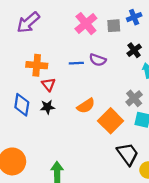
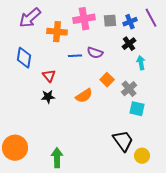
blue cross: (134, 17) -> (130, 22), moved
pink cross: (86, 24) -> (84, 19), turned 30
orange cross: (37, 65) -> (57, 32), moved
blue diamond: (22, 105) -> (24, 58), moved
orange square: (111, 121) -> (107, 80), moved, size x0.6

